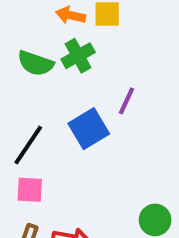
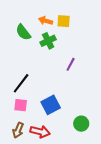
green semicircle: (36, 63) -> (23, 32), moved, turned 30
blue square: (89, 129) -> (51, 105), moved

